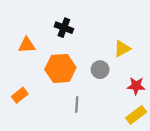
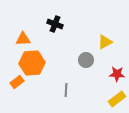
orange hexagon: (60, 68) -> (32, 63), moved

